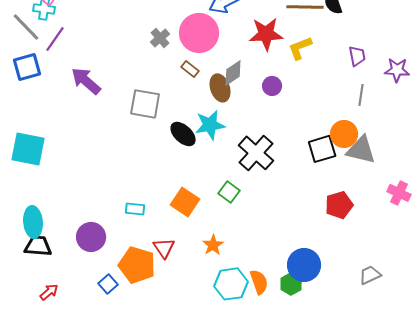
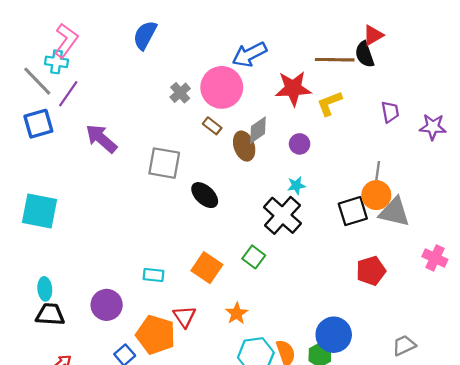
gray line: (361, 95) -> (377, 173), moved
cyan star: (210, 125) -> (296, 185), moved, size x0.6
cyan ellipse: (33, 222) -> (45, 289), size x0.7

